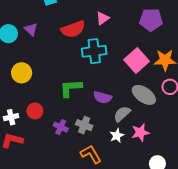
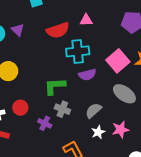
pink triangle: (103, 18) -> (86, 20), turned 32
purple semicircle: (103, 97) -> (87, 75), moved, turned -30
gray semicircle: (122, 114) -> (93, 111), moved
gray cross: (84, 125) -> (62, 109), moved

